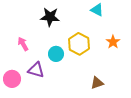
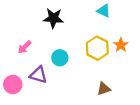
pink arrow: (23, 44) -> (25, 47), turned -104
yellow hexagon: (79, 44) -> (97, 48), moved

